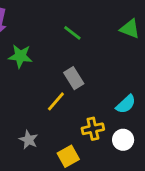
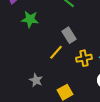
yellow cross: (93, 129) -> (84, 58), moved

